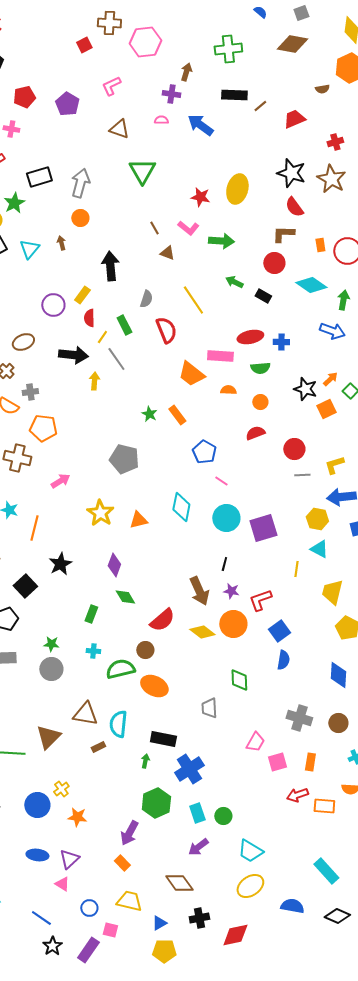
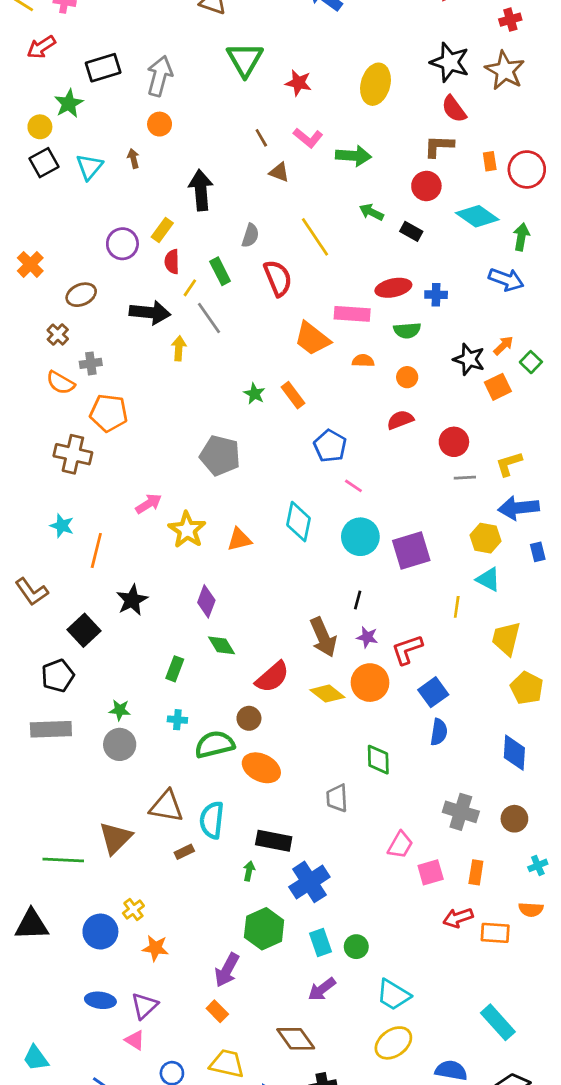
red star: (200, 197) -> (298, 83), moved
pink arrow: (60, 481) -> (149, 504), moved

